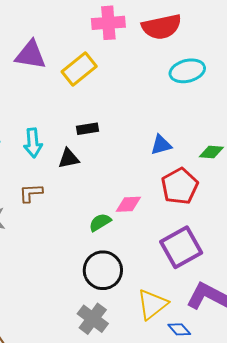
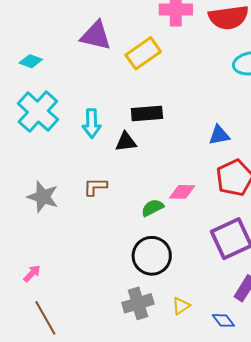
black rectangle: (87, 129) -> (147, 114), size x1.4
brown L-shape: (31, 193) -> (95, 187), moved
yellow triangle: (152, 304) -> (181, 306), moved, size x0.6
gray cross: (93, 319) -> (138, 303), turned 32

